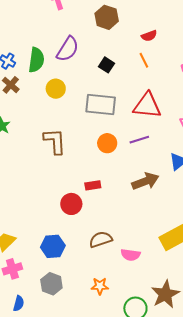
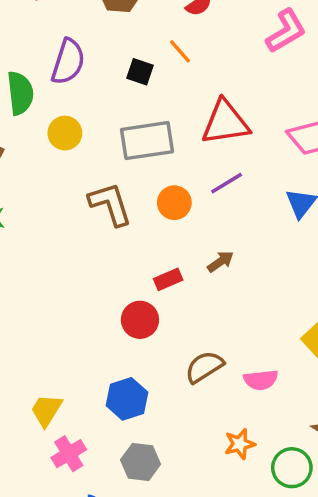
orange line: (144, 60) -> (180, 51), moved
brown L-shape: (55, 141) -> (110, 204), moved
brown arrow: (145, 181) -> (220, 262), moved, size x0.6
orange star: (100, 286) -> (240, 444), moved

